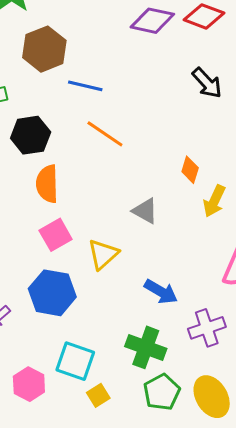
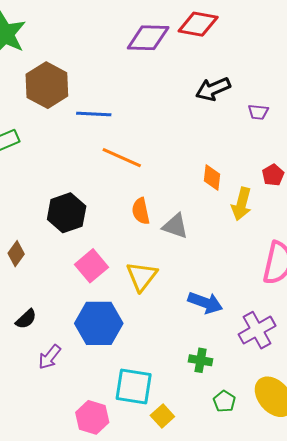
black arrow: (207, 83) -> (213, 89), turned 120
black hexagon: (31, 135) -> (67, 213), moved
orange semicircle: (47, 184) -> (141, 211), moved, size x0.7
green cross: (146, 347) -> (201, 360), size x0.6
green pentagon: (162, 392) -> (224, 401), size x0.6

